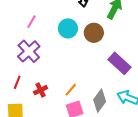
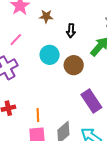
orange line: (71, 90) -> (38, 115), turned -56

